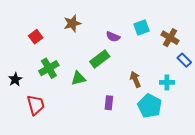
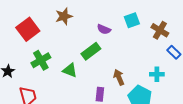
red square: (36, 37) -> (28, 29), size x1.6
green triangle: (78, 78) -> (70, 70), turned 35
brown arrow: (135, 79) -> (119, 77), moved

